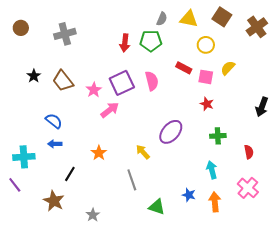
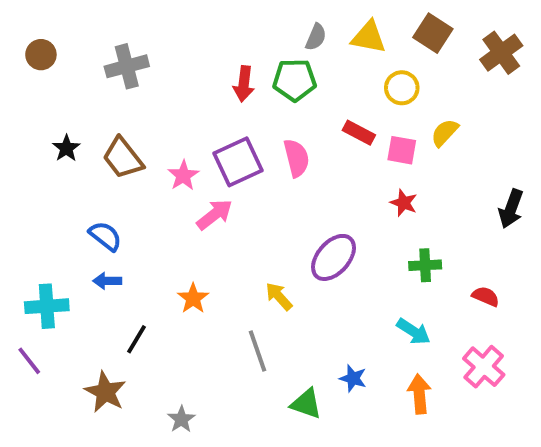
red semicircle: (249, 152) -> (486, 296), turned -56
cyan arrow: (212, 170) -> (413, 332), turned 138
blue star: (189, 195) -> (353, 378), moved

